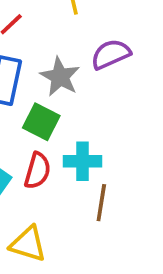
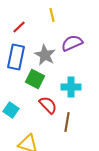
cyan cross: (83, 161) -> (71, 87), moved
red semicircle: (37, 171) -> (48, 105), moved, turned -60

